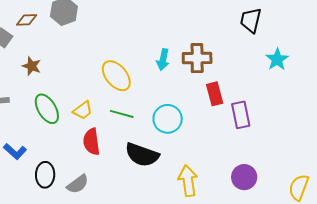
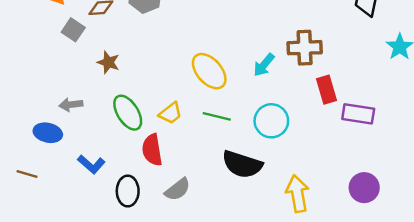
cyan arrow: (163, 60) -> (264, 65), moved, turned 30
purple rectangle: (241, 115) -> (358, 114), turned -68
red semicircle: (92, 142) -> (152, 150), moved
gray semicircle: (78, 184) -> (178, 189), moved

